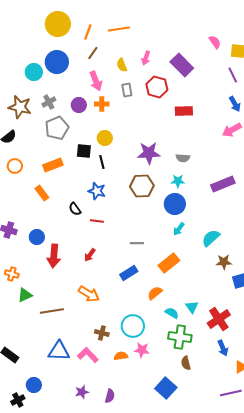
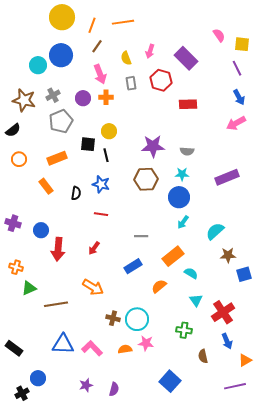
black semicircle: (75, 209) -> (76, 193), moved, turned -136
cyan semicircle: (172, 313) -> (191, 273), moved
brown cross: (102, 333) -> (113, 318), moved
green cross: (180, 337) -> (184, 330), size x0.7
brown semicircle: (186, 363) -> (203, 356), moved

